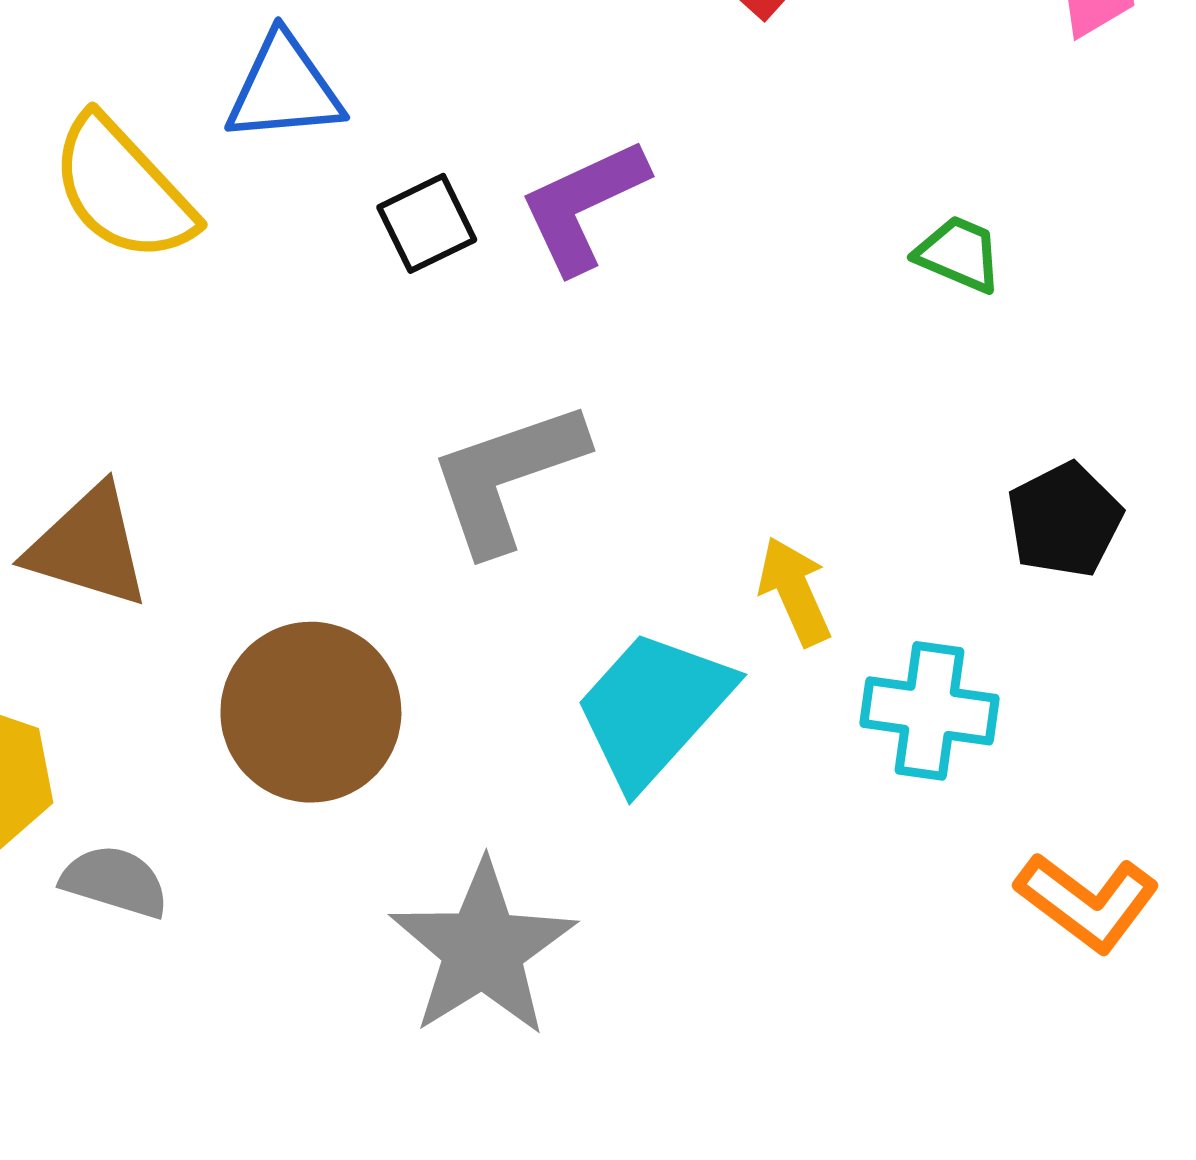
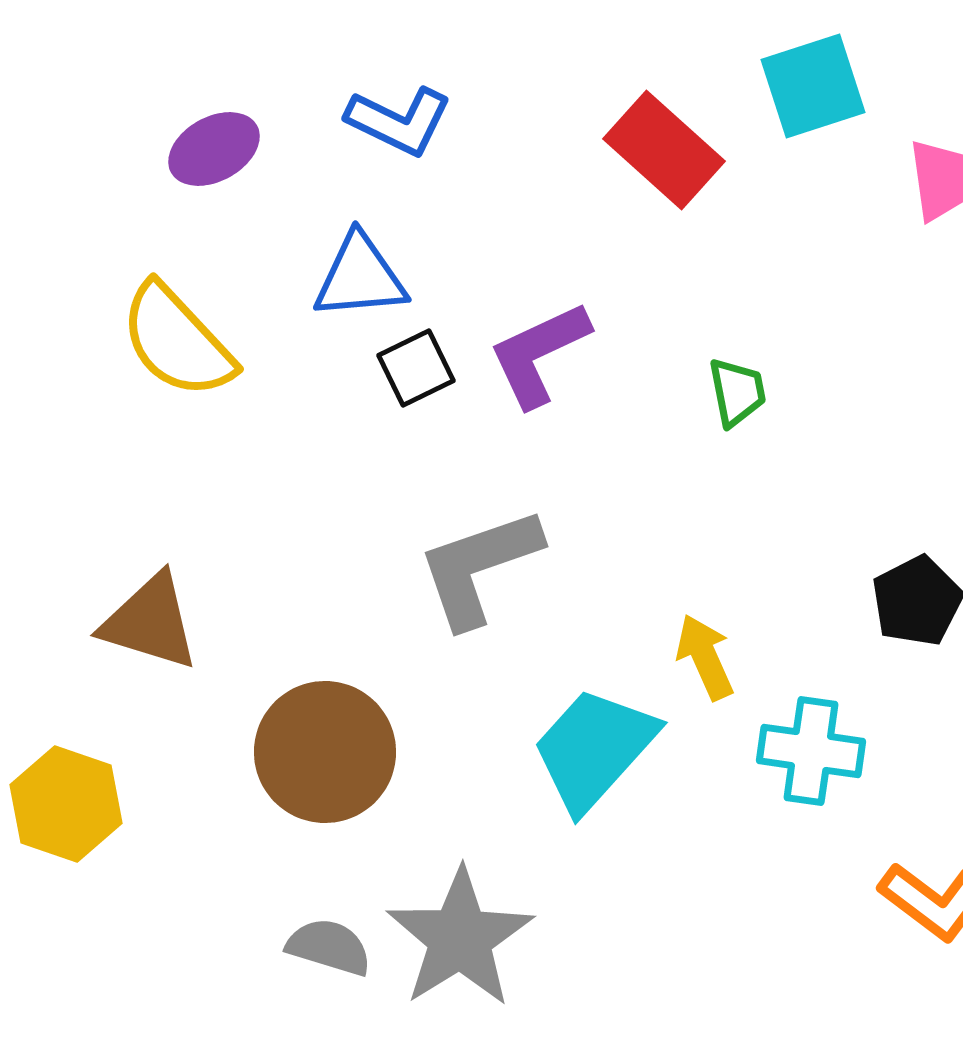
blue triangle: (284, 88) -> (360, 277), moved
green trapezoid: (959, 254) -> (737, 392), moved, turned 56
gray semicircle: (115, 881) -> (329, 947), moved

